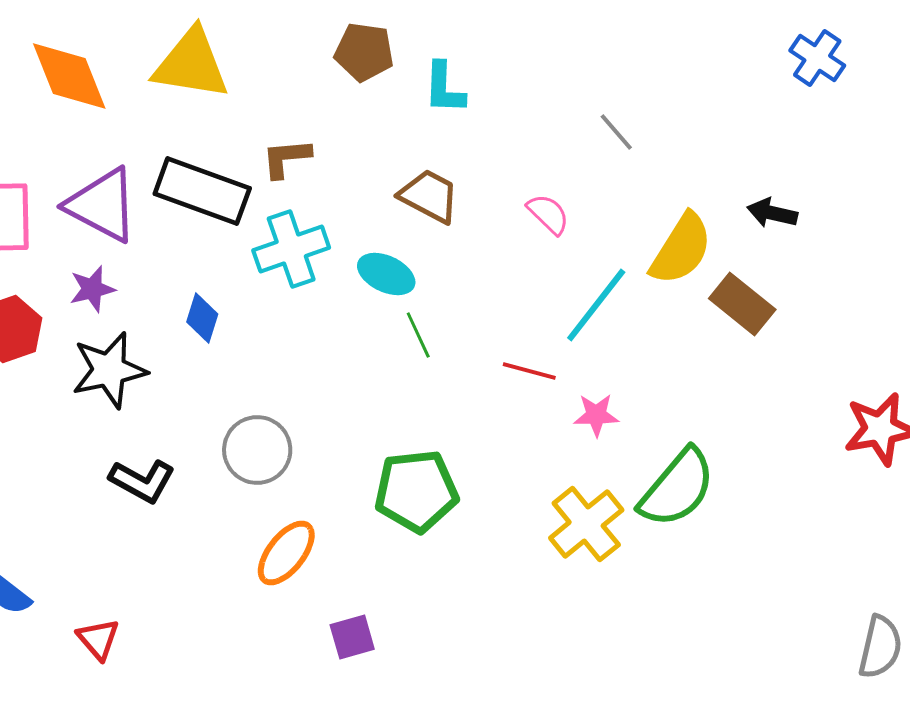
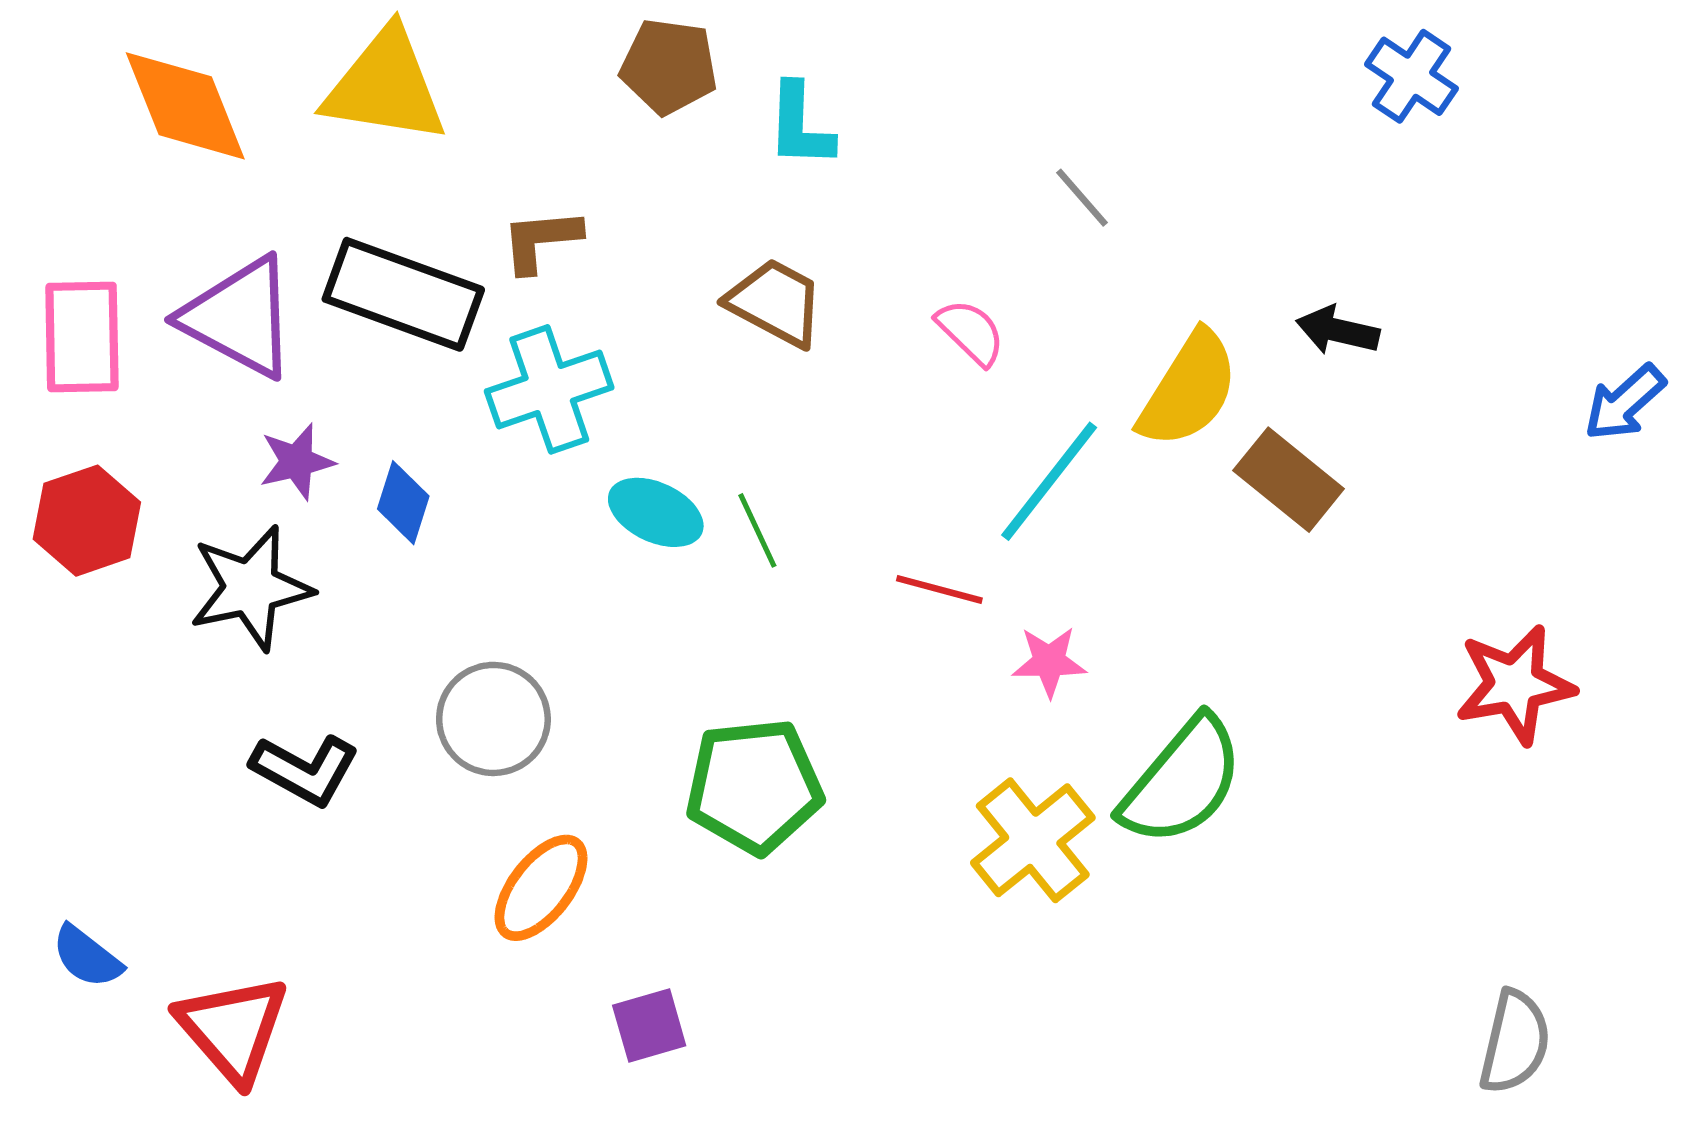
cyan ellipse: (386, 274) -> (656, 512), moved
purple star: (92, 289) -> (297, 462), moved
red triangle: (98, 639) -> (233, 1029), size x1.6

